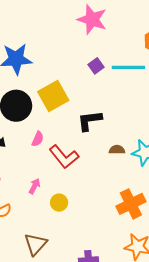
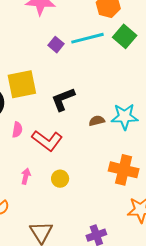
yellow square: (53, 96) -> (22, 84), turned 32
yellow circle: (59, 203) -> (60, 179), moved
orange cross: (131, 204) -> (124, 170), turned -36

